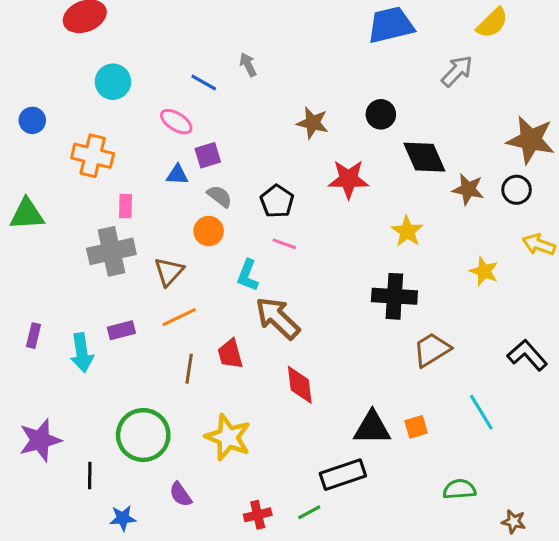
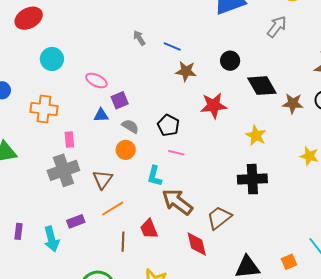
blue line: (204, 82) -> (172, 47), moved
brown trapezoid: (432, 350) -> (219, 218), moved
orange square: (416, 427) -> (289, 262), moved

